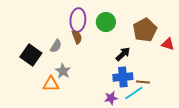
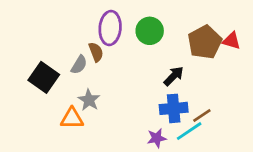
brown semicircle: (77, 37) -> (96, 52), moved
red triangle: (168, 44) -> (232, 41), moved
brown line: (143, 82) -> (202, 116), turned -40

